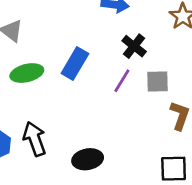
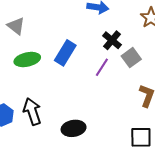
gray square: (158, 82) -> (131, 58), moved, turned -36

